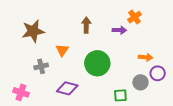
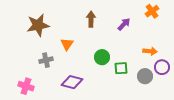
orange cross: (134, 17) -> (152, 11), moved
purple arrow: (119, 30) -> (124, 24), turned -48
green circle: (97, 63) -> (102, 57), size x0.6
green square: (120, 95) -> (121, 68), moved

